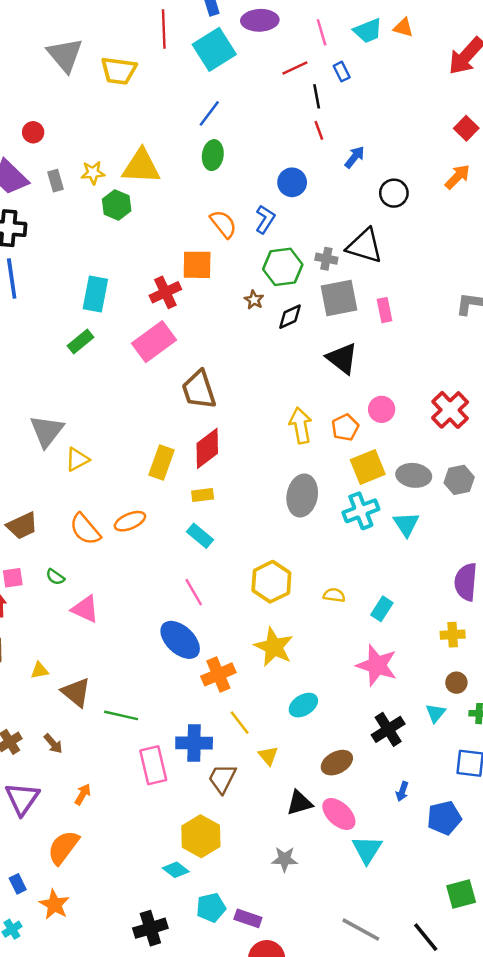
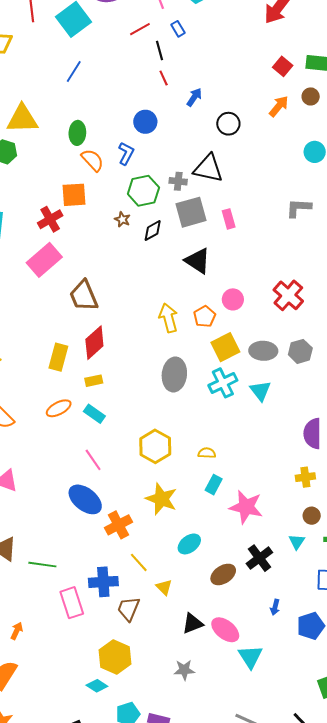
green ellipse: (213, 155) -> (77, 133), moved
orange ellipse: (130, 521) -> (59, 408), moved
cyan rectangle: (382, 609) -> (214, 485), moved
brown ellipse: (337, 763) -> (223, 574), moved

